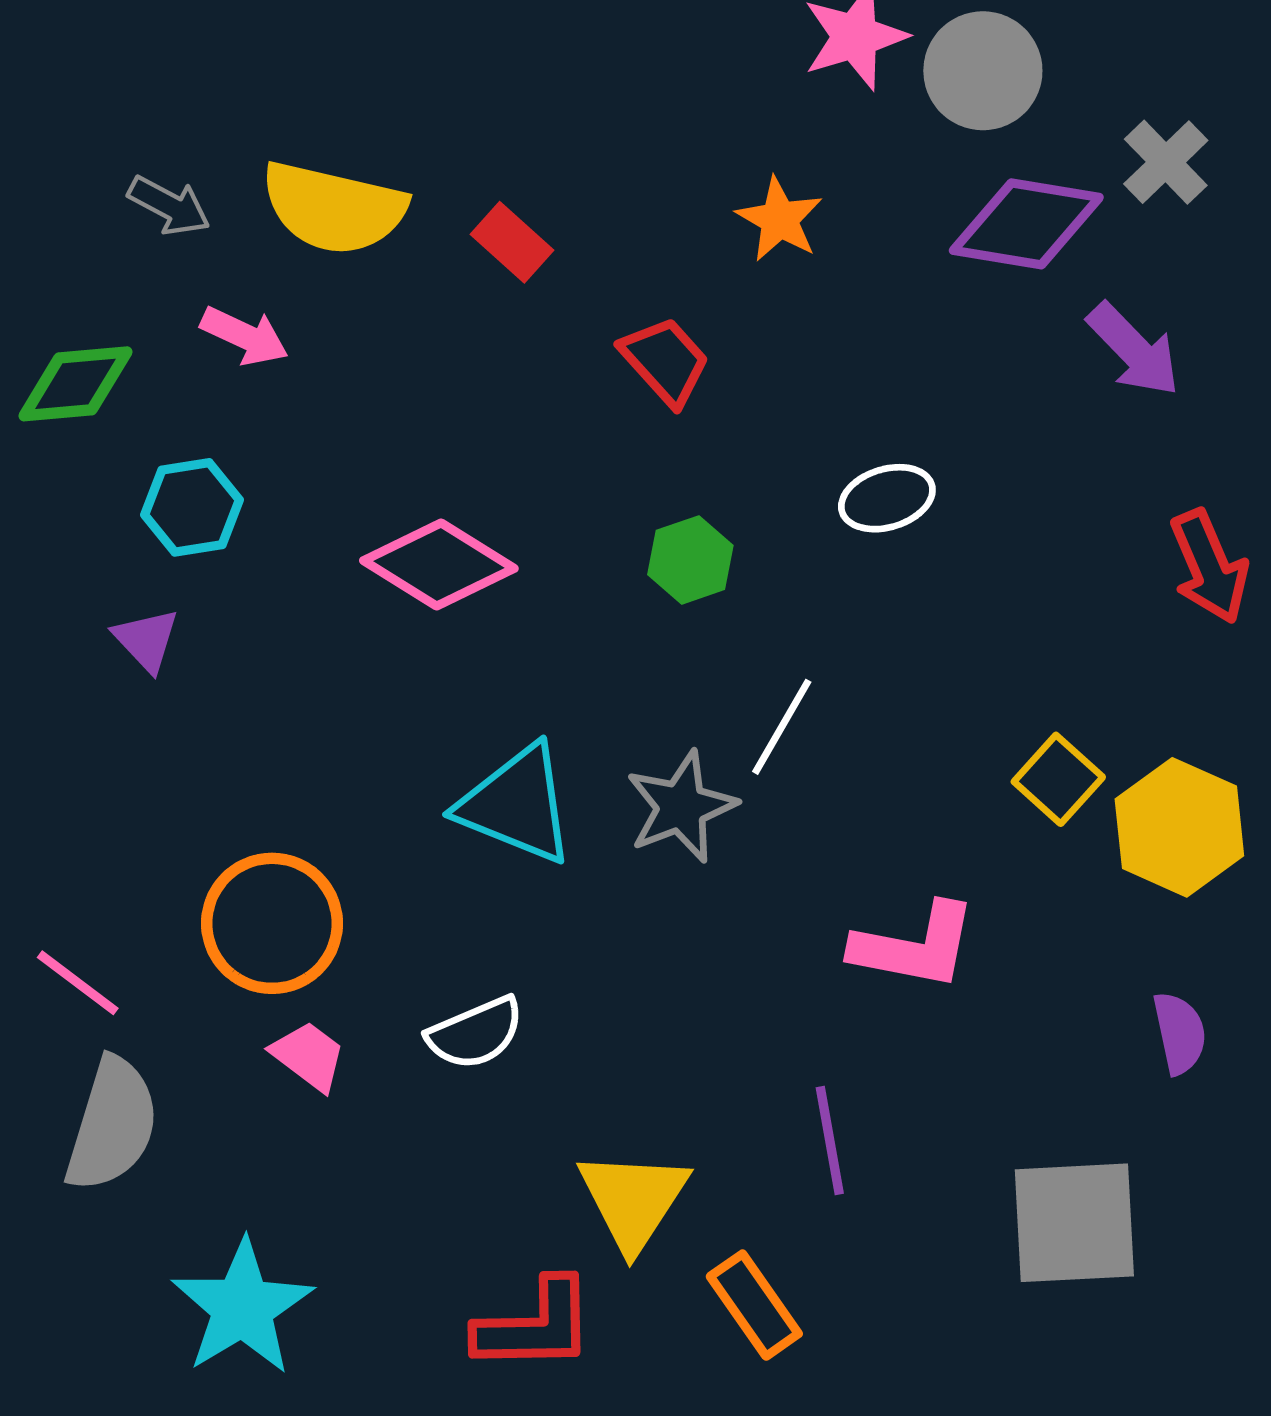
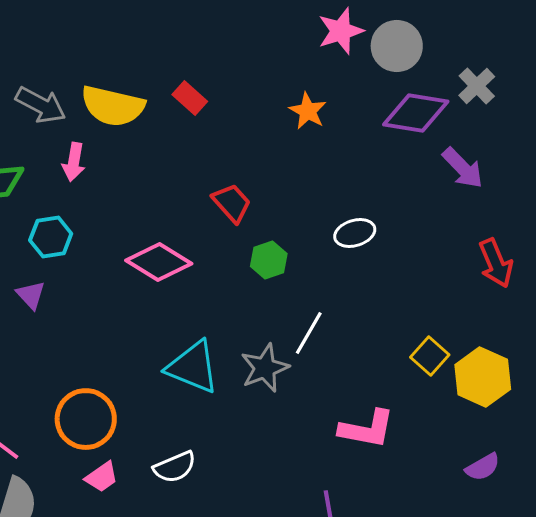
gray arrow: (169, 206) -> (41, 105), size x1.4
red rectangle: (512, 242) -> (190, 98), moved
pink arrow: (245, 336) -> (74, 162), turned 75
red trapezoid: (665, 361) -> (232, 203), moved
purple semicircle: (1179, 1033) -> (483, 467), turned 72
pink trapezoid: (309, 1056) -> (102, 477), turned 108

